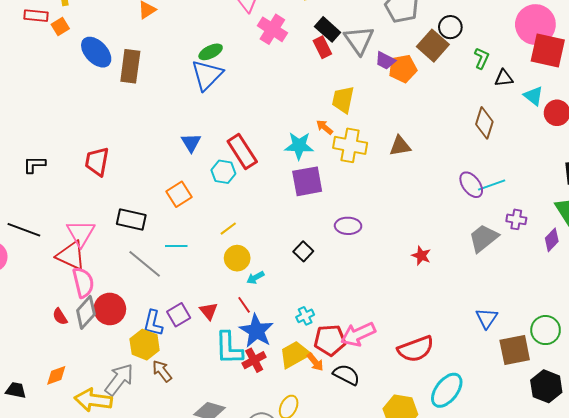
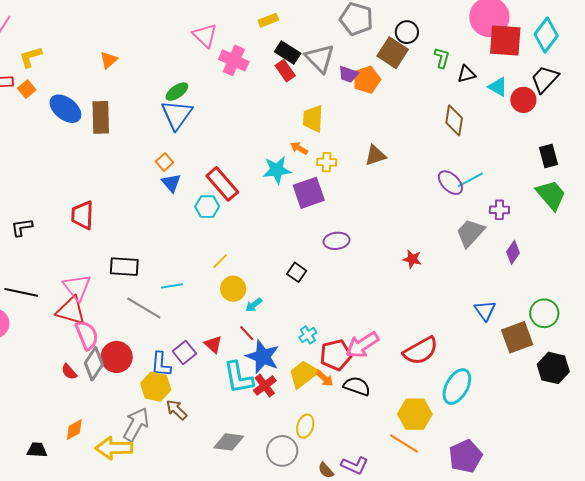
yellow cross: (350, 145) -> (327, 162), size x0.6
purple square: (307, 181) -> (309, 193), moved
orange square: (179, 194) -> (164, 162), moved, size x0.7
purple diamond: (552, 240) -> (513, 252), moved

